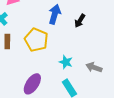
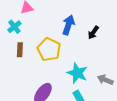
cyan star: (66, 62) -> (77, 73), size x1.5

